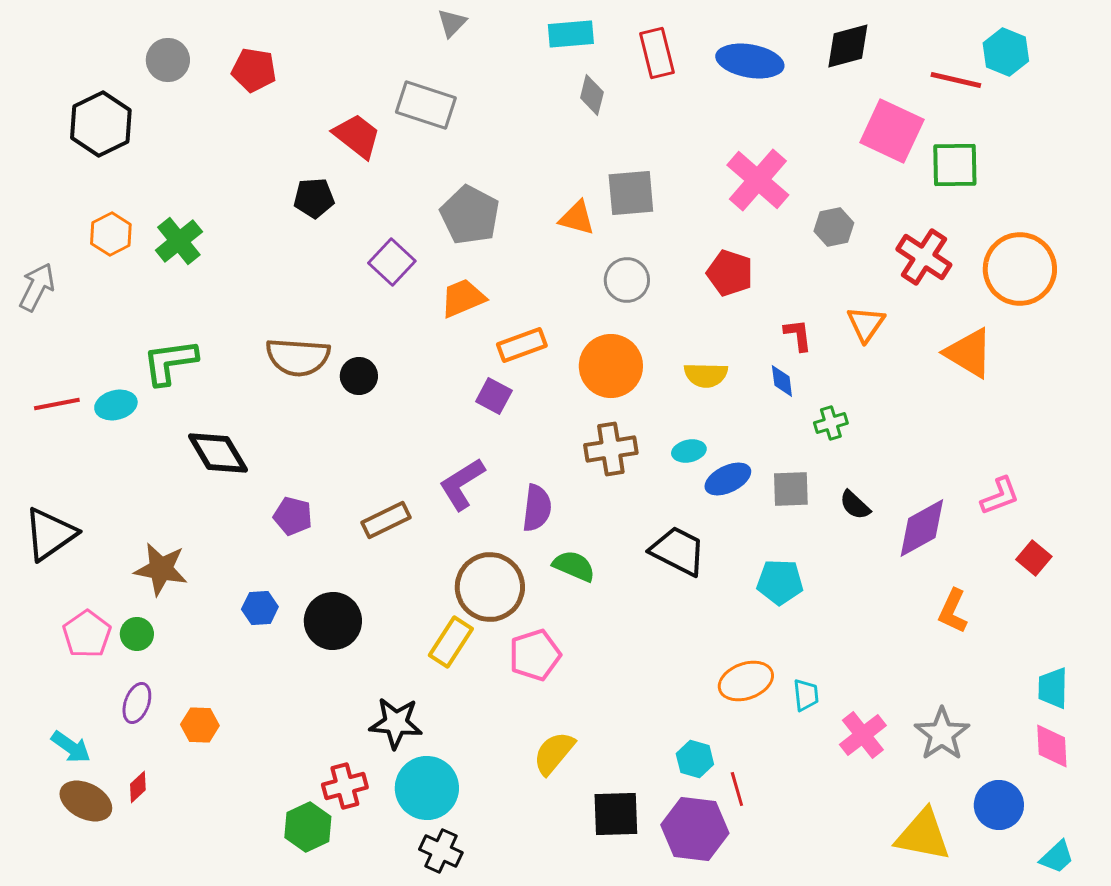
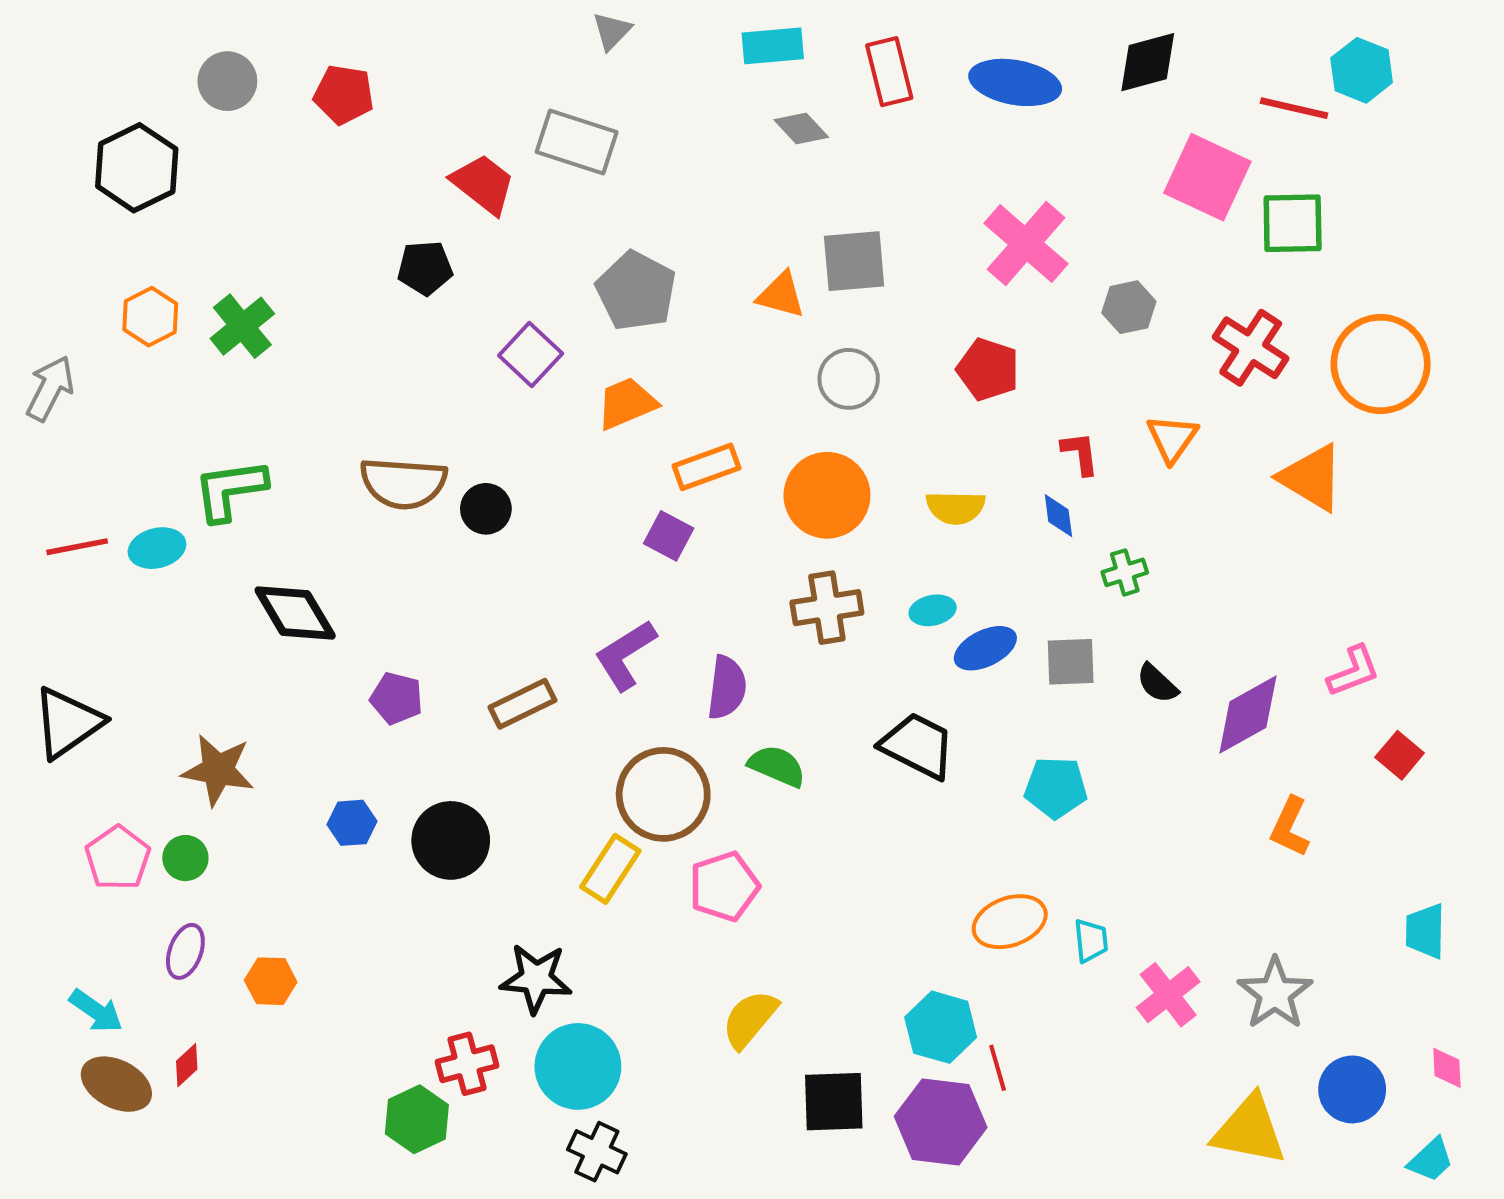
gray diamond: (592, 95) -> (801, 128), turned -57
pink diamond: (1052, 746) -> (1447, 1068), moved, size x0.7
cyan hexagon: (695, 759) -> (941, 1027), size x1.4

